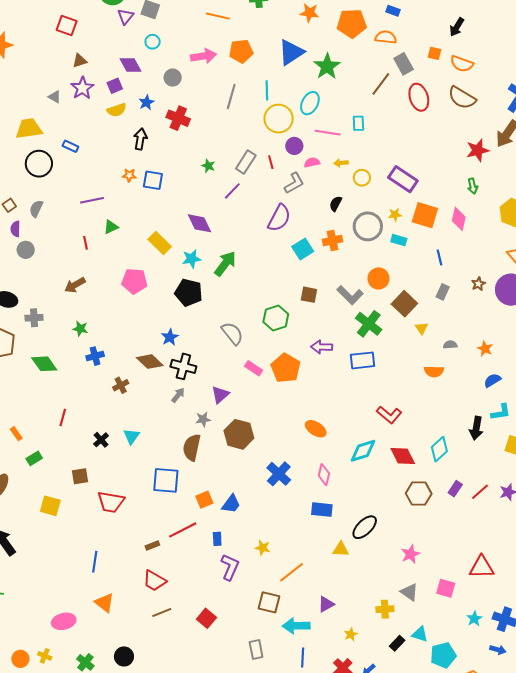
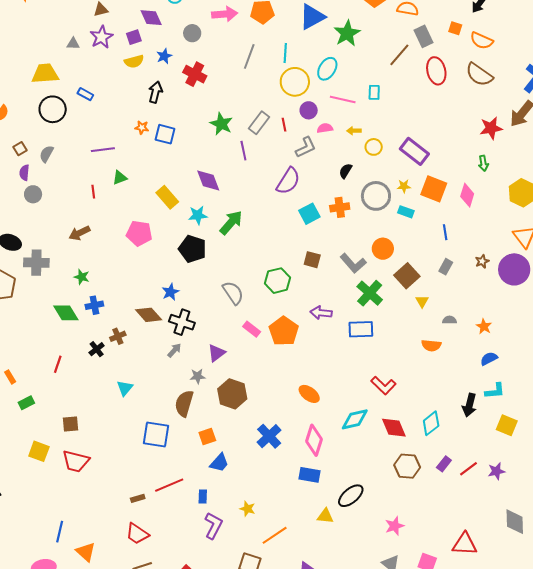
gray triangle: (55, 97) -> (73, 44), turned -32
green star: (208, 166) -> (221, 124), size x1.6
purple line: (232, 191) -> (243, 151), turned -60
gray cross: (34, 318) -> (36, 263), size x1.4
green diamond: (44, 364) -> (66, 313), moved
black cross: (101, 440) -> (97, 349), moved
pink diamond: (324, 475) -> (314, 440), size x1.4
orange square: (204, 500) -> (207, 437), moved
red trapezoid: (111, 502) -> (76, 461), moved
blue line: (95, 562) -> (60, 532), moved

